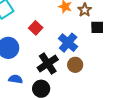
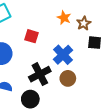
red square: (36, 28) -> (32, 36), turned -32

